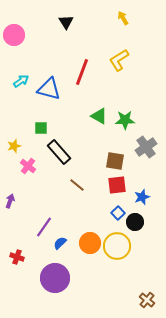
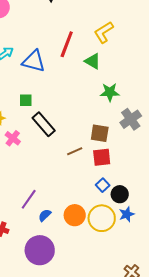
green triangle: (99, 116) -> (93, 61), moved
brown line: (77, 185) -> (75, 151), moved, turned -63
blue star: (142, 197) -> (127, 214), moved

